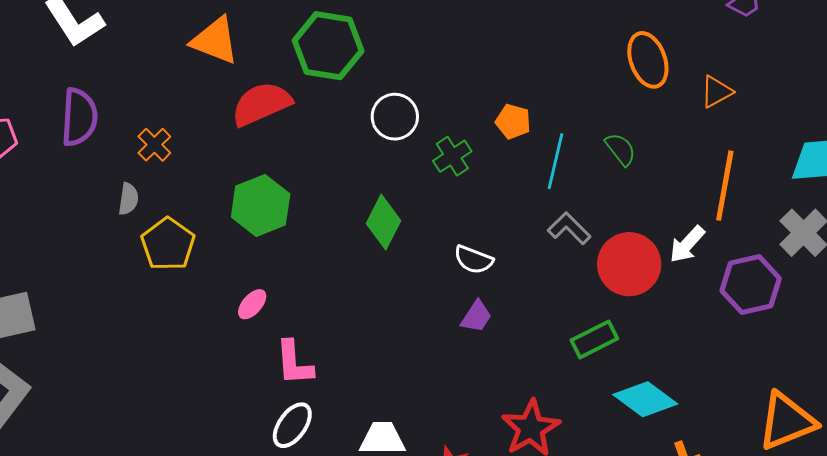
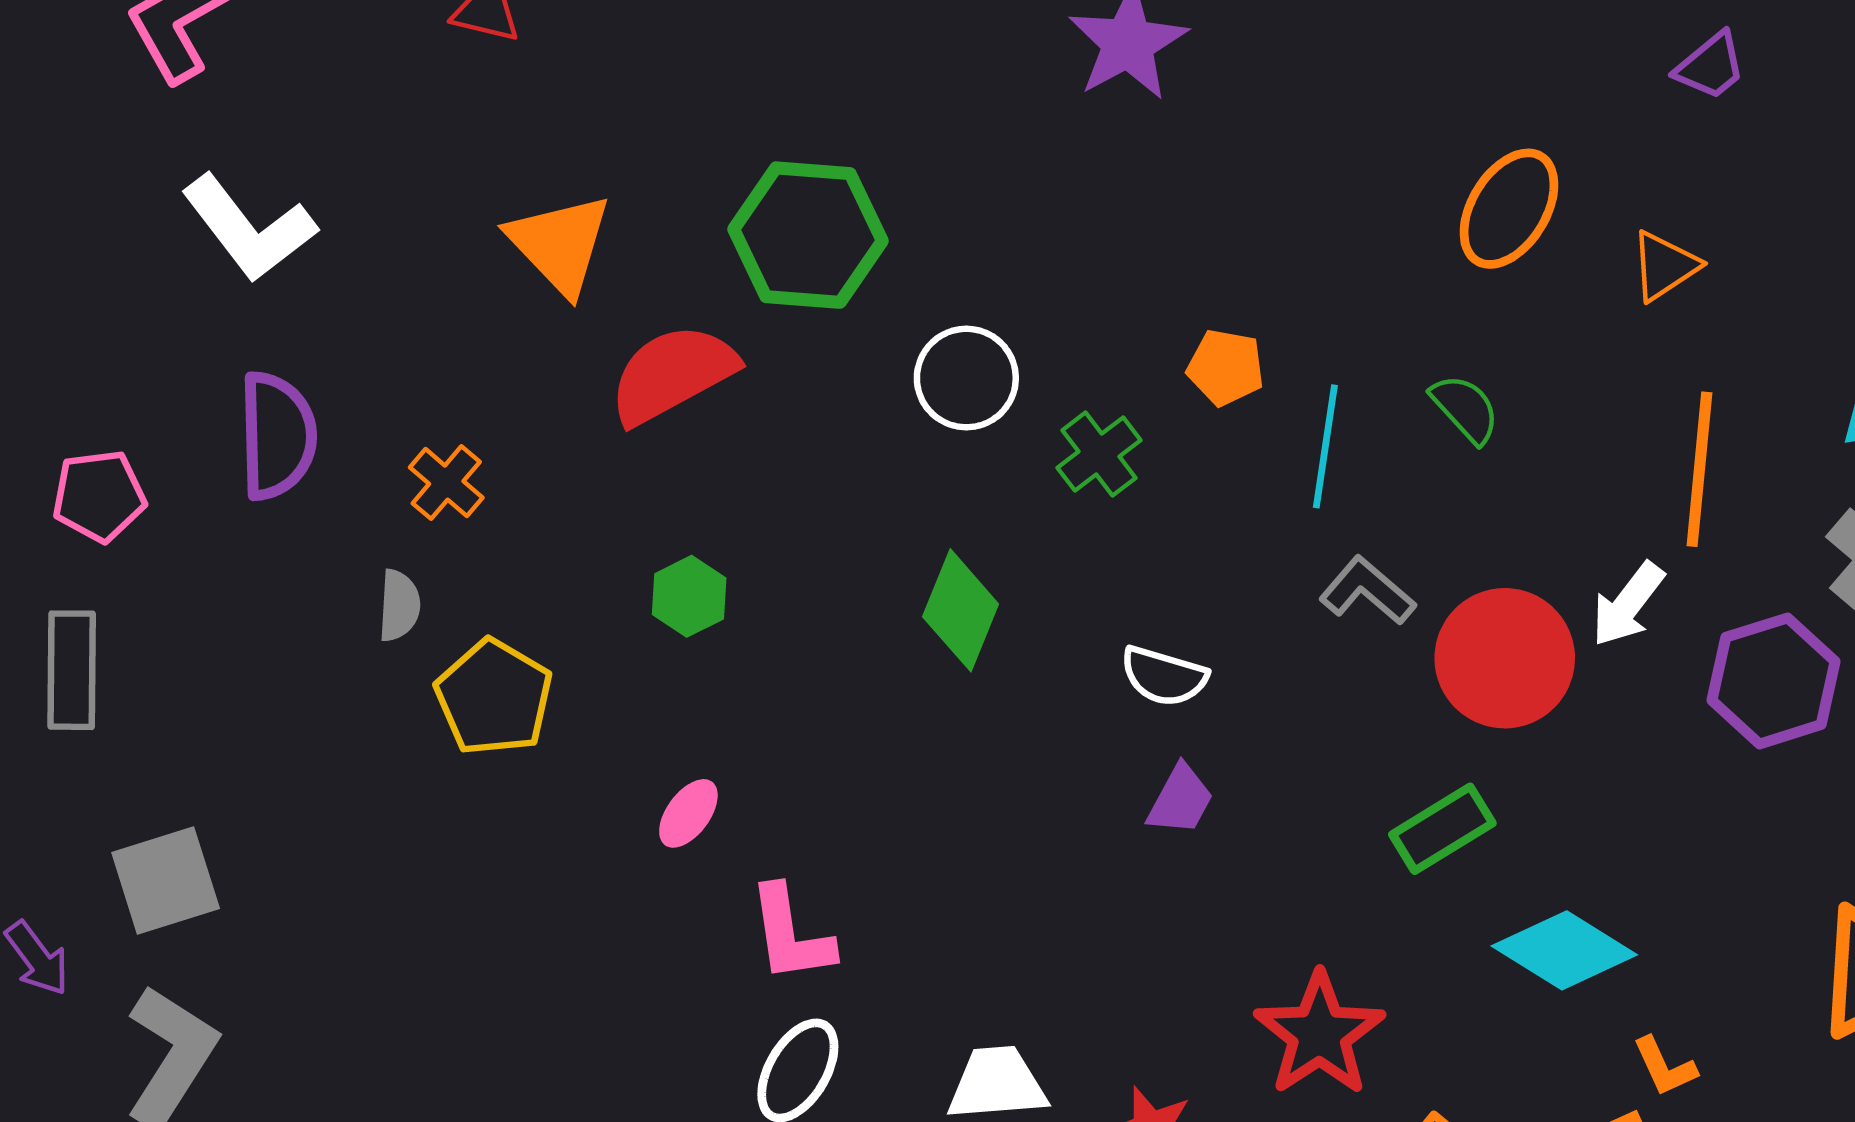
orange triangle: (215, 40) -> (560, 244), turned 30
orange ellipse: (648, 60) -> (1509, 209), turned 56
green hexagon: (261, 206) -> (689, 596), size x0.6

